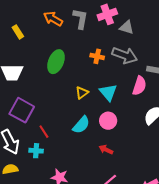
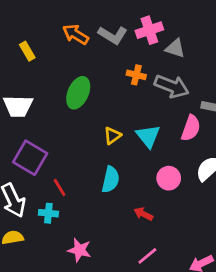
gray L-shape: (80, 19) -> (113, 35), turned 110
orange cross: (97, 56) -> (136, 75), moved
pink circle: (108, 121) -> (169, 178), moved
cyan semicircle: (81, 125) -> (111, 179), turned -30

